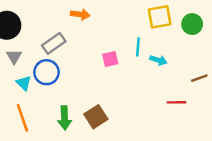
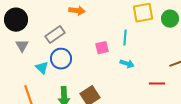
cyan arrow: (158, 60) -> (127, 64), moved
blue circle: (46, 72) -> (61, 59), moved
cyan triangle: (24, 83) -> (42, 68), moved

